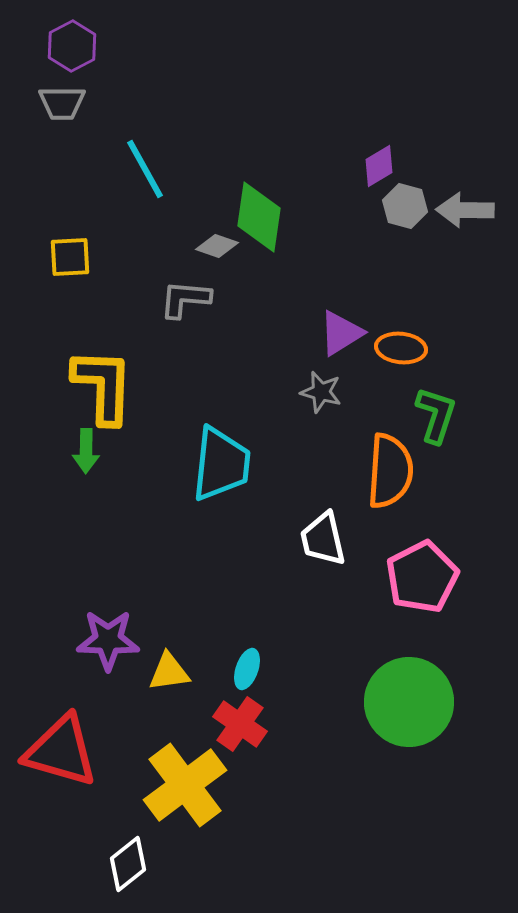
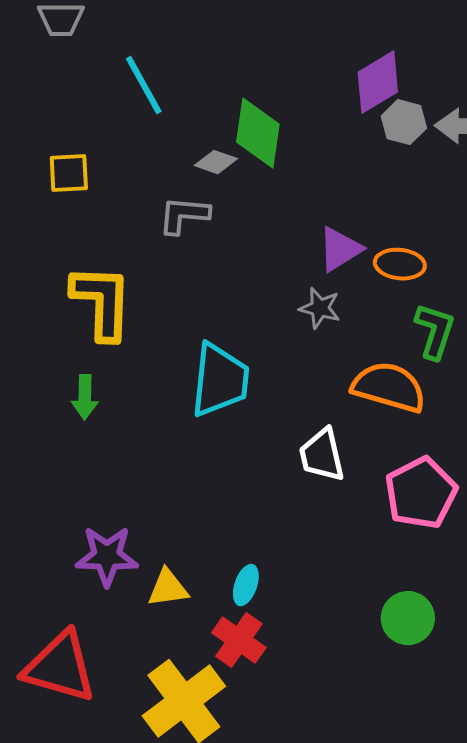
purple diamond: (379, 166) -> (378, 82), size x1.5
green arrow: (86, 451) -> (85, 397), moved
orange semicircle: (390, 471) -> (389, 387), turned -78
green circle: (409, 702) -> (408, 618), size x0.6

